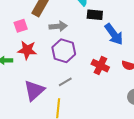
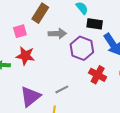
purple hexagon: (64, 51) -> (82, 48), moved

